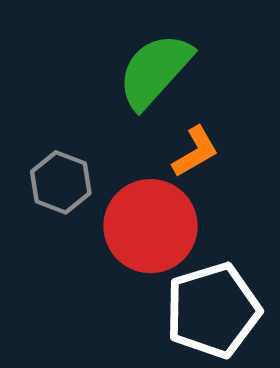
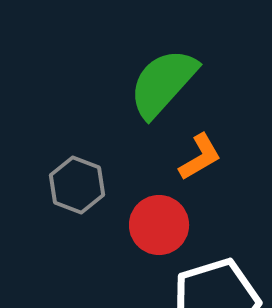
red circle: (150, 226) -> (159, 225), size x0.7

